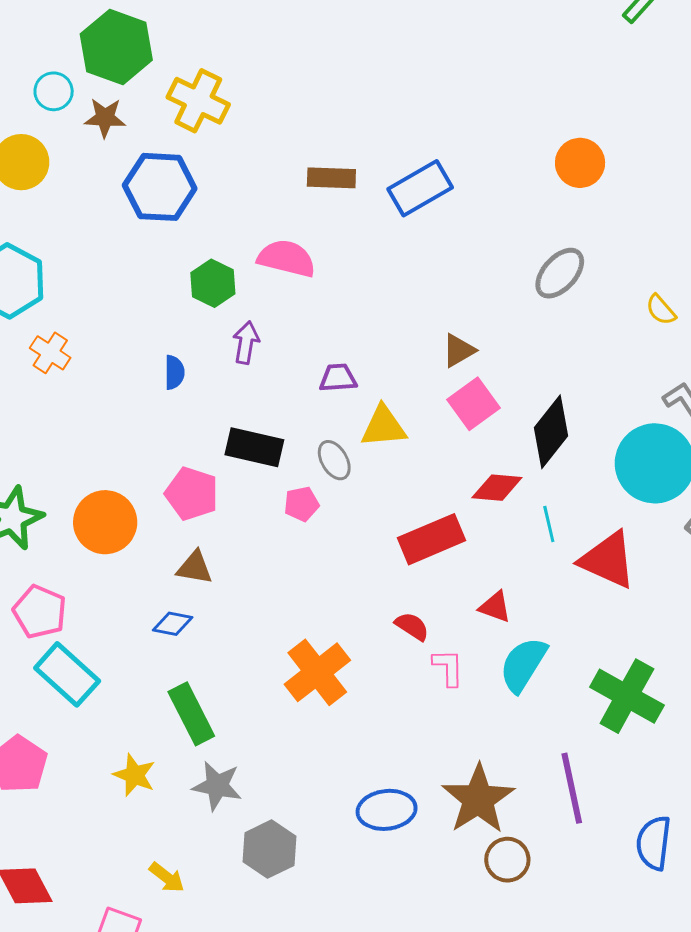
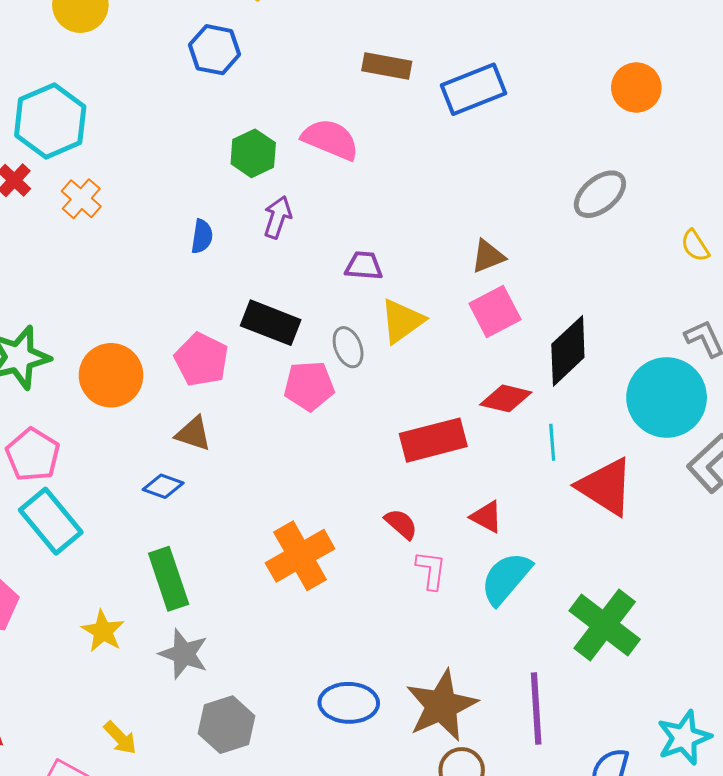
blue hexagon: (160, 187) -> (215, 50), size x0.7
yellow triangle: (384, 427) -> (402, 321), turned -39
pink pentagon: (301, 504) -> (309, 386), size x1.4

